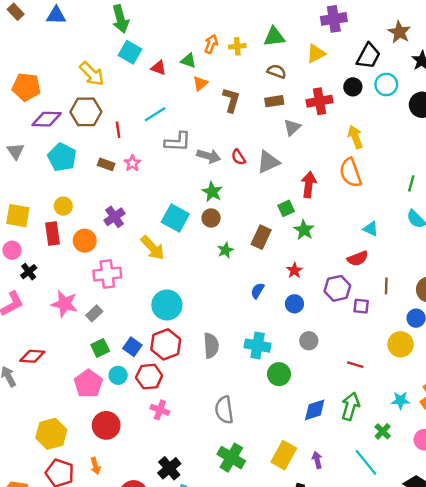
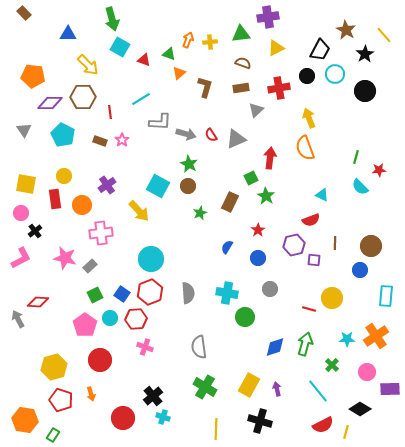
blue triangle: (56, 15) -> (68, 34), moved
purple cross: (334, 19) -> (268, 17), moved
yellow circle: (401, 344) -> (332, 298), moved

